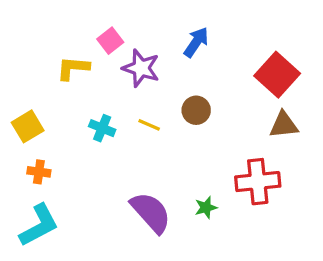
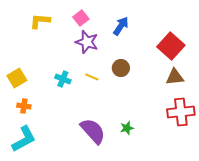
pink square: (110, 41) -> (81, 18), moved
yellow L-shape: (73, 68) -> (40, 21), moved
red cross: (258, 182) -> (181, 112), moved

